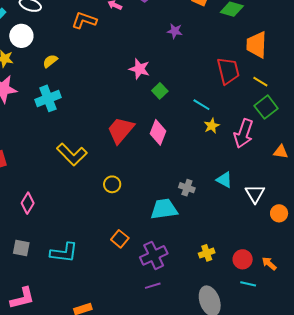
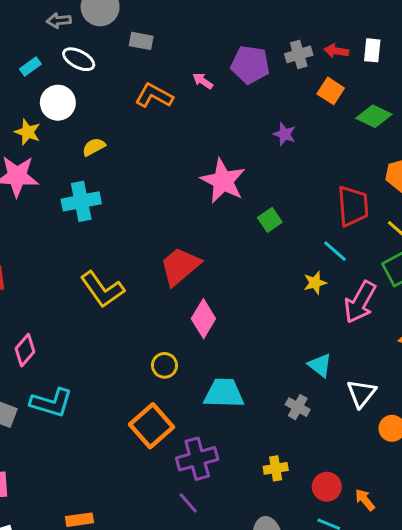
pink star: (139, 69) -> (223, 181), size x1.4
green square: (160, 91) -> (270, 220), moved
cyan line: (201, 105) -> (335, 251), moved
pink diamond: (158, 132) -> (203, 319), moved
yellow circle: (112, 184) -> (164, 365), moved
gray cross: (187, 188) -> (298, 407), moved
orange square: (120, 239) -> (151, 426), size x1.6
cyan L-shape: (64, 253) -> (51, 403), moved
purple line: (153, 286) -> (188, 503), turned 56

